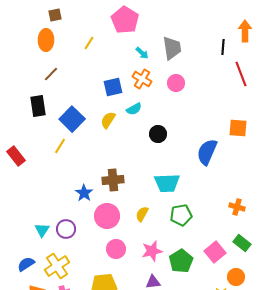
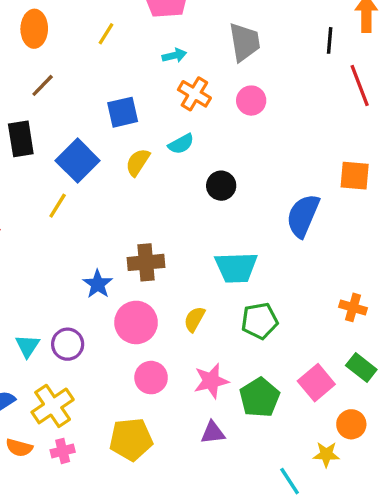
cyan arrow: (142, 53) -> (174, 55), moved, turned -56
blue square: (113, 87) -> (123, 112), moved

